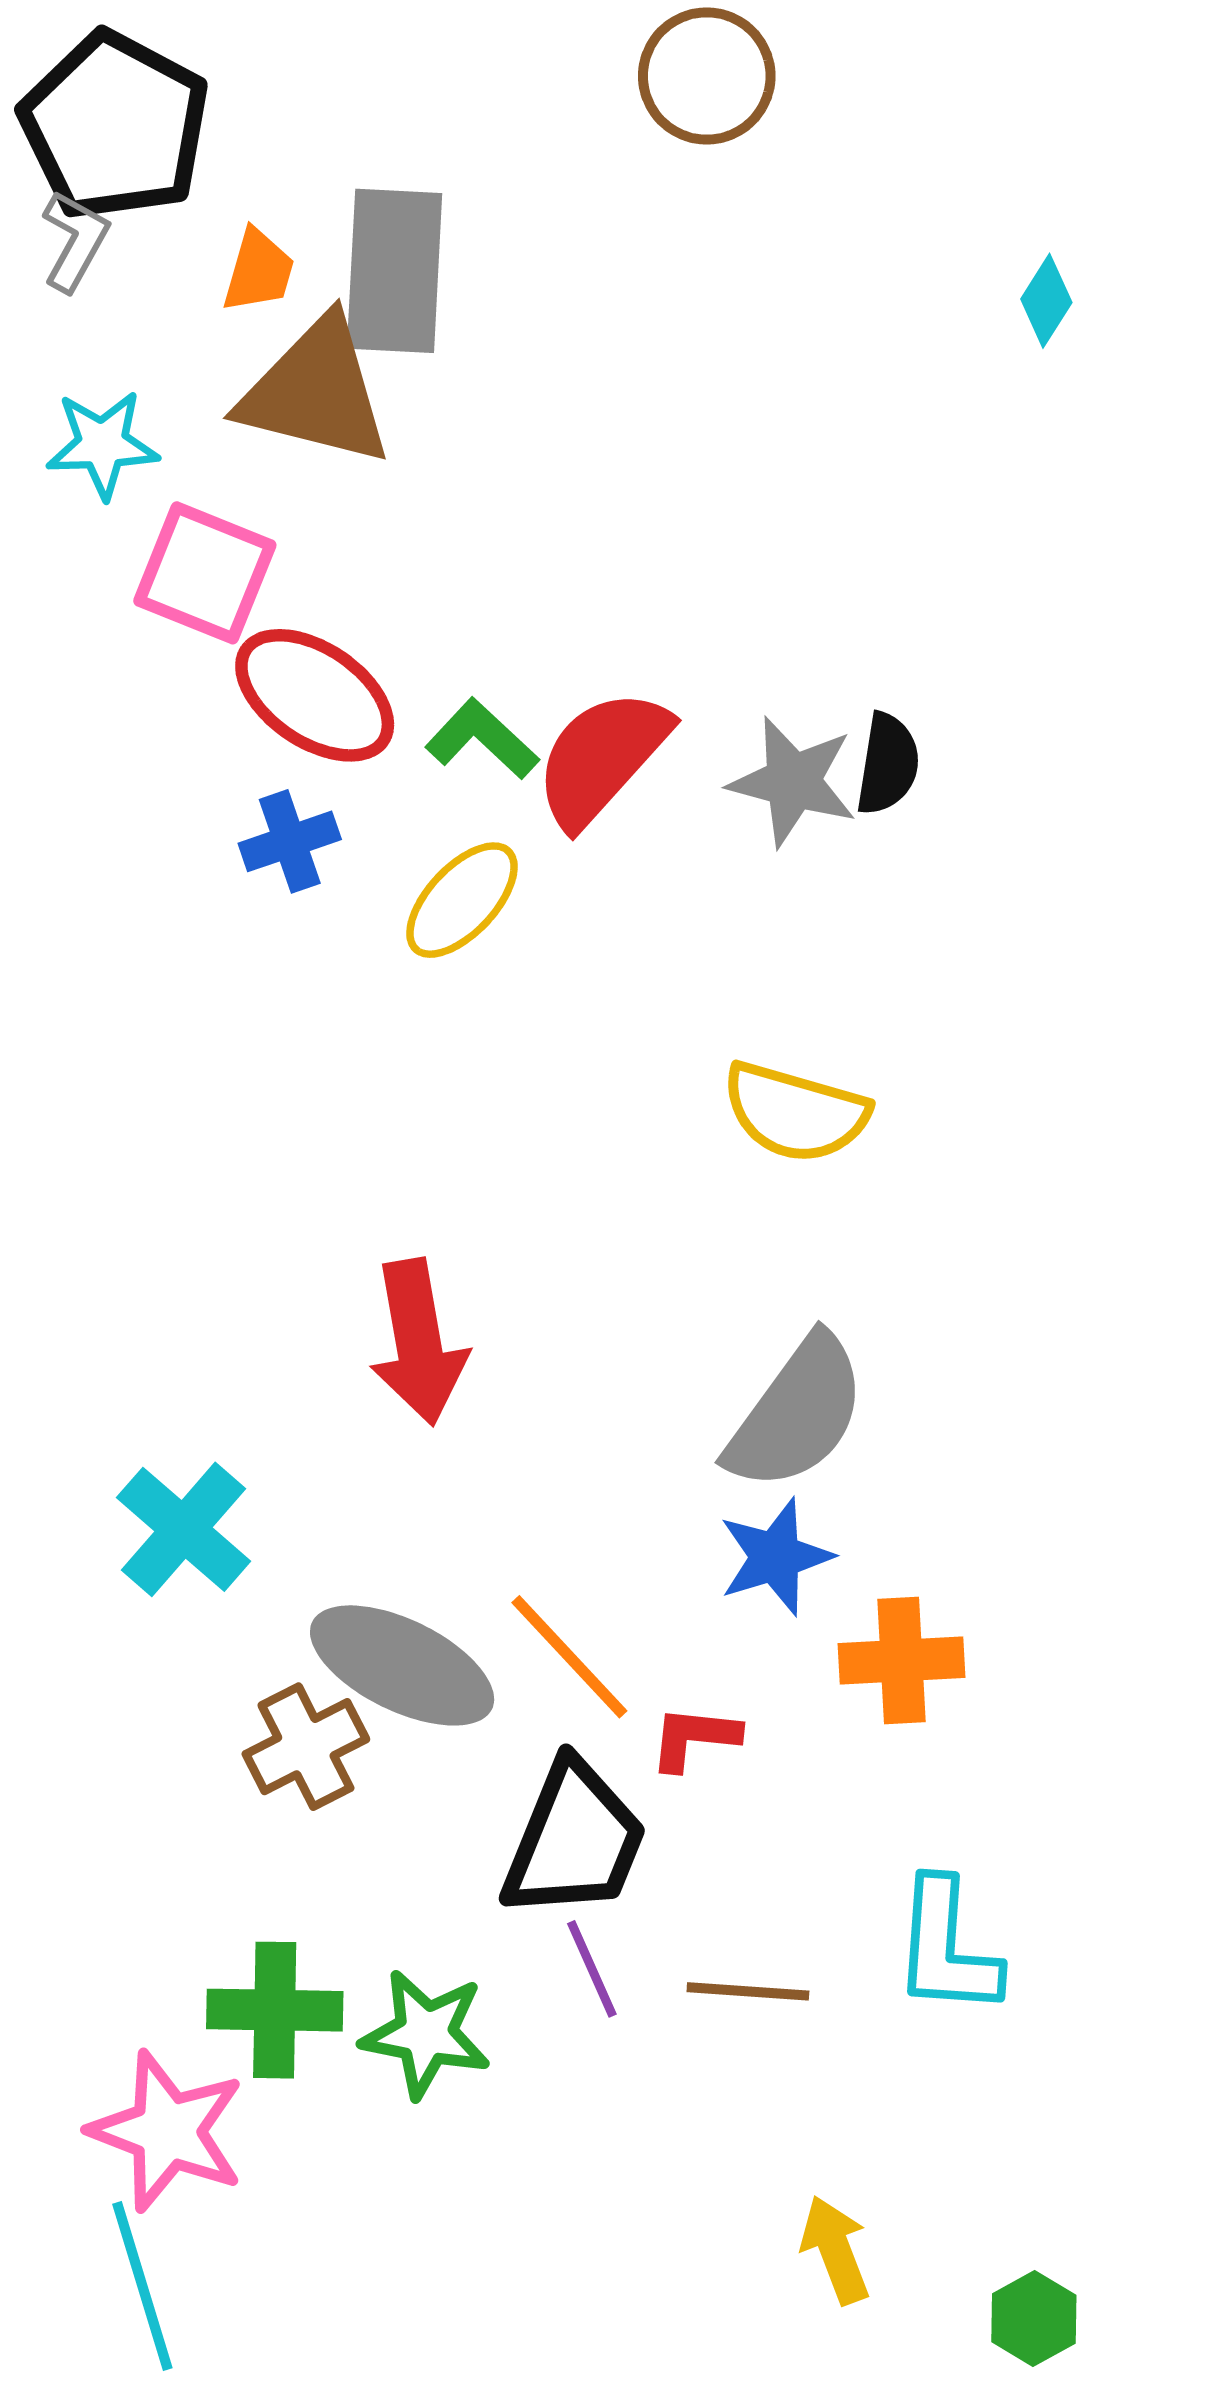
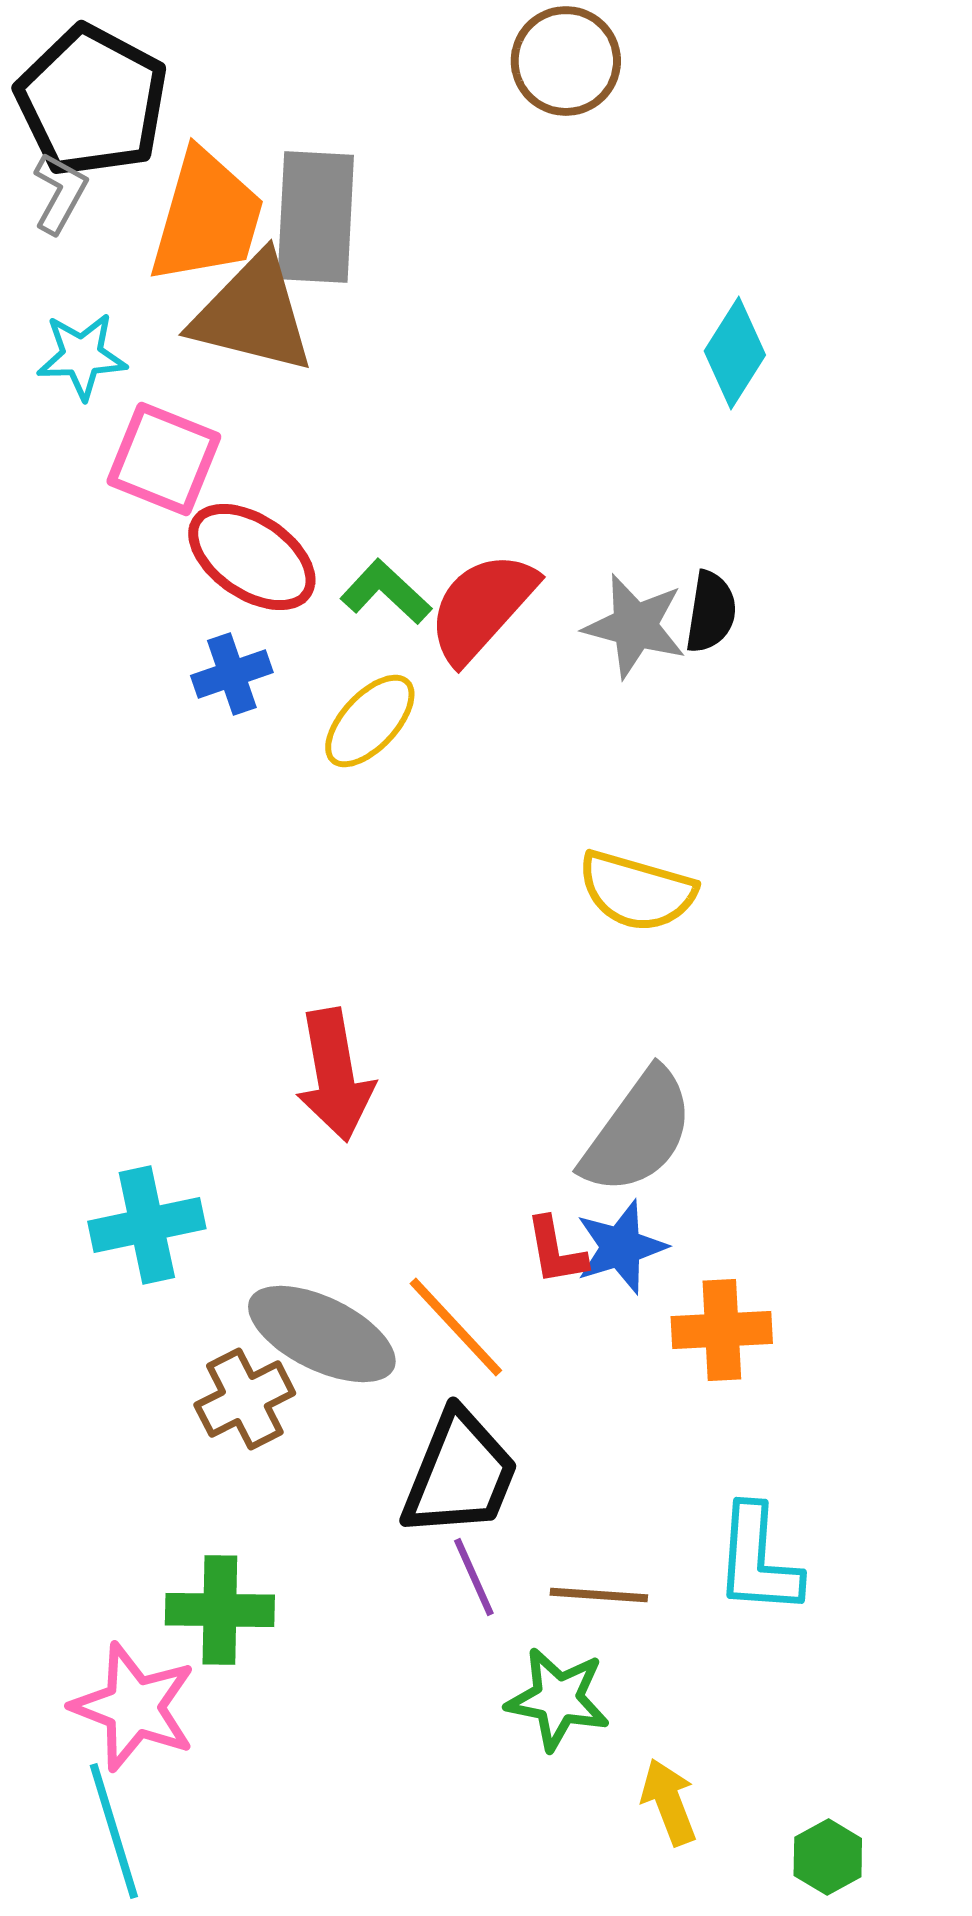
orange trapezoid: (258, 271) -> (207, 217), size x2.0
cyan diamond: (1046, 301) -> (735, 353), moved, size x1.5
cyan cross: (184, 1529) -> (147, 1225), turned 37
red L-shape: (694, 1738) -> (556, 1251), moved, turned -106
green star: (426, 2034) -> (558, 1699), moved

